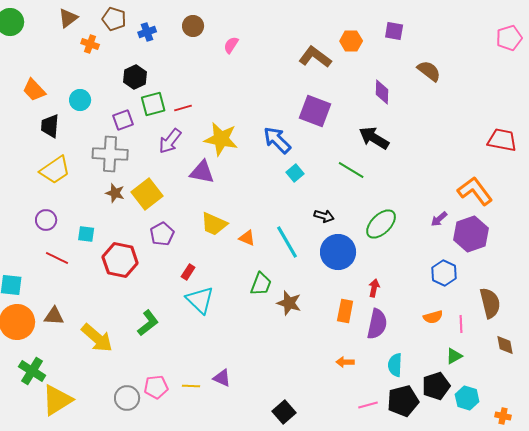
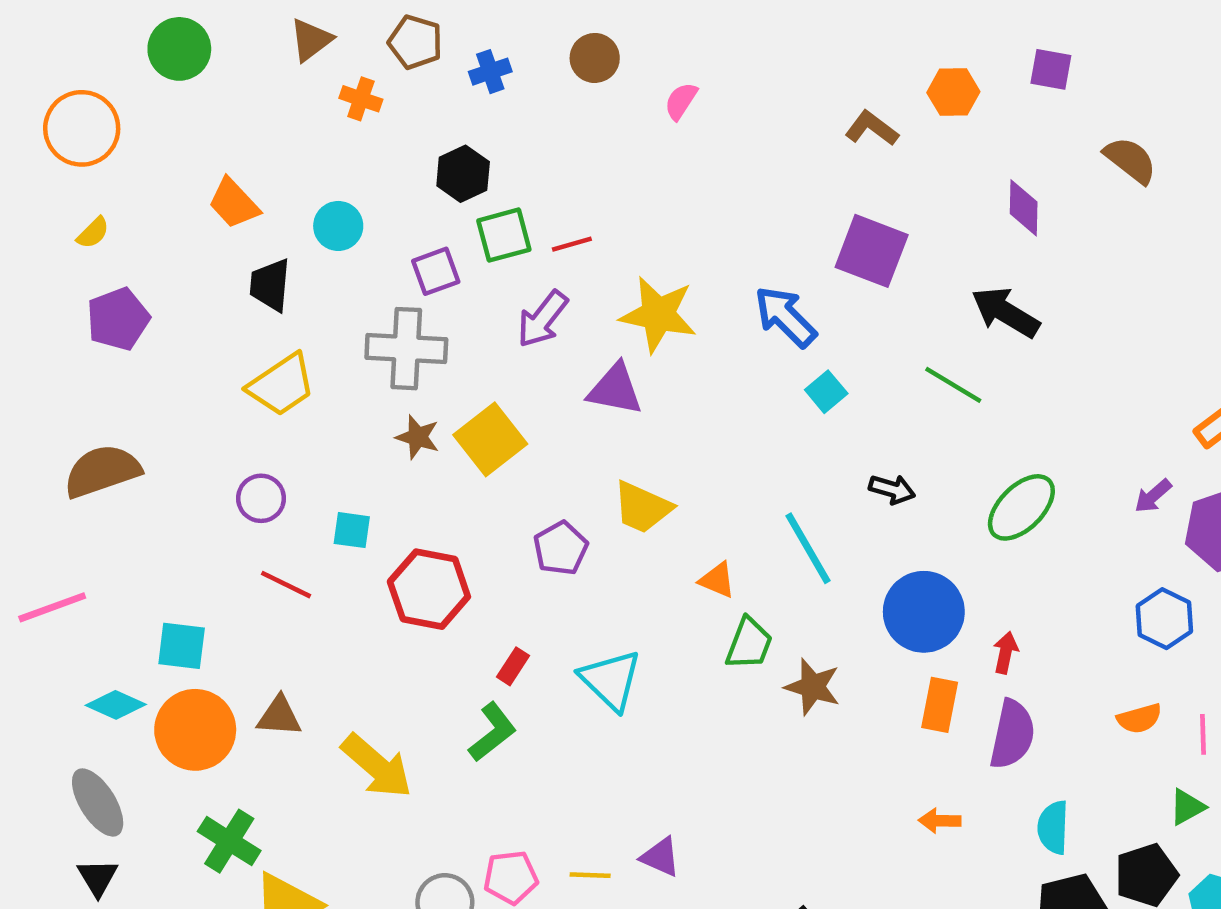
brown L-shape: (315, 57) -> (872, 128), size x0.7
purple pentagon: (162, 234) -> (561, 548), moved
orange triangle: (247, 238) -> (717, 580), moved
blue circle: (338, 252) -> (924, 612), moved
red rectangle: (188, 272) -> (513, 666), moved

